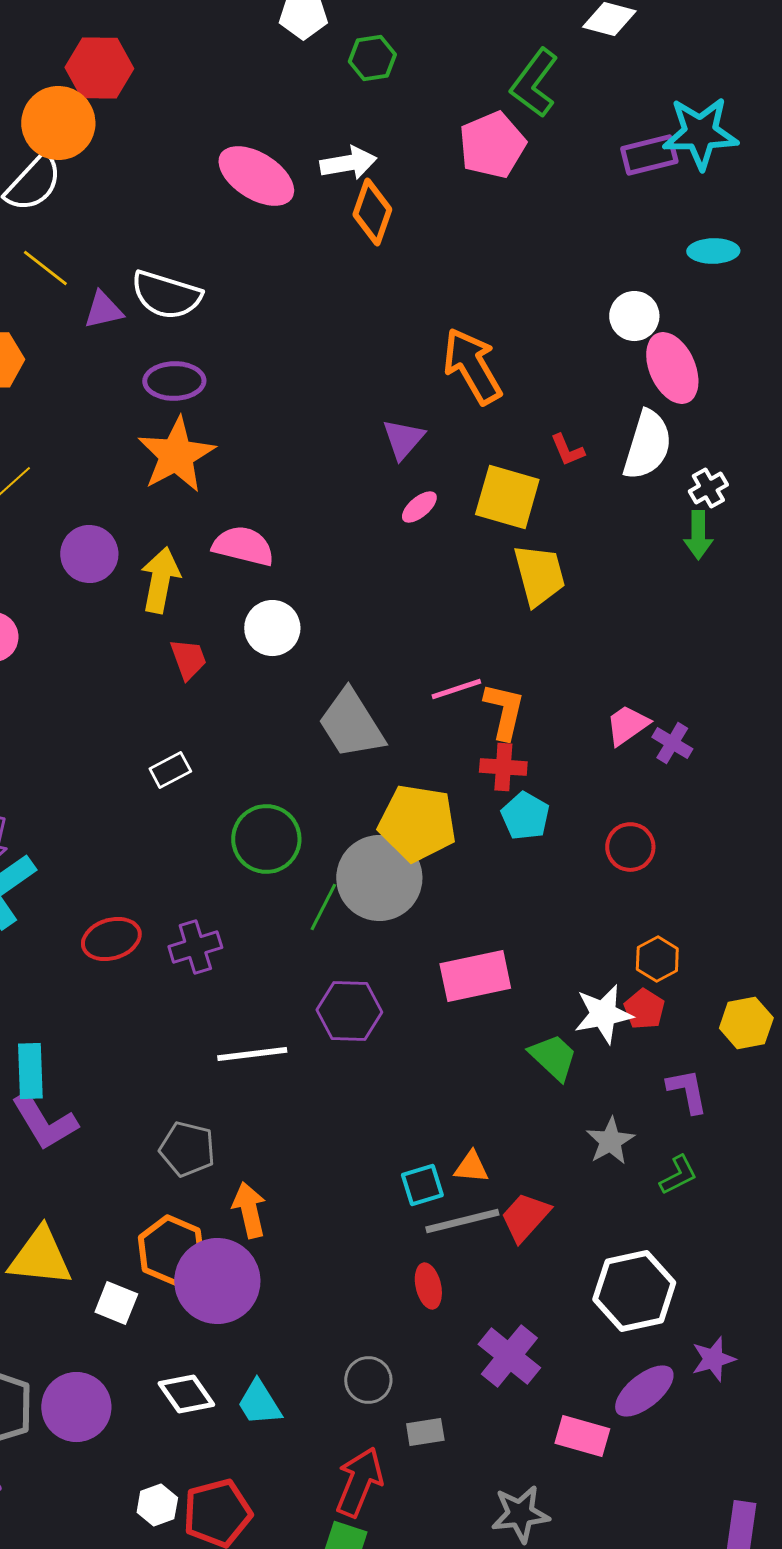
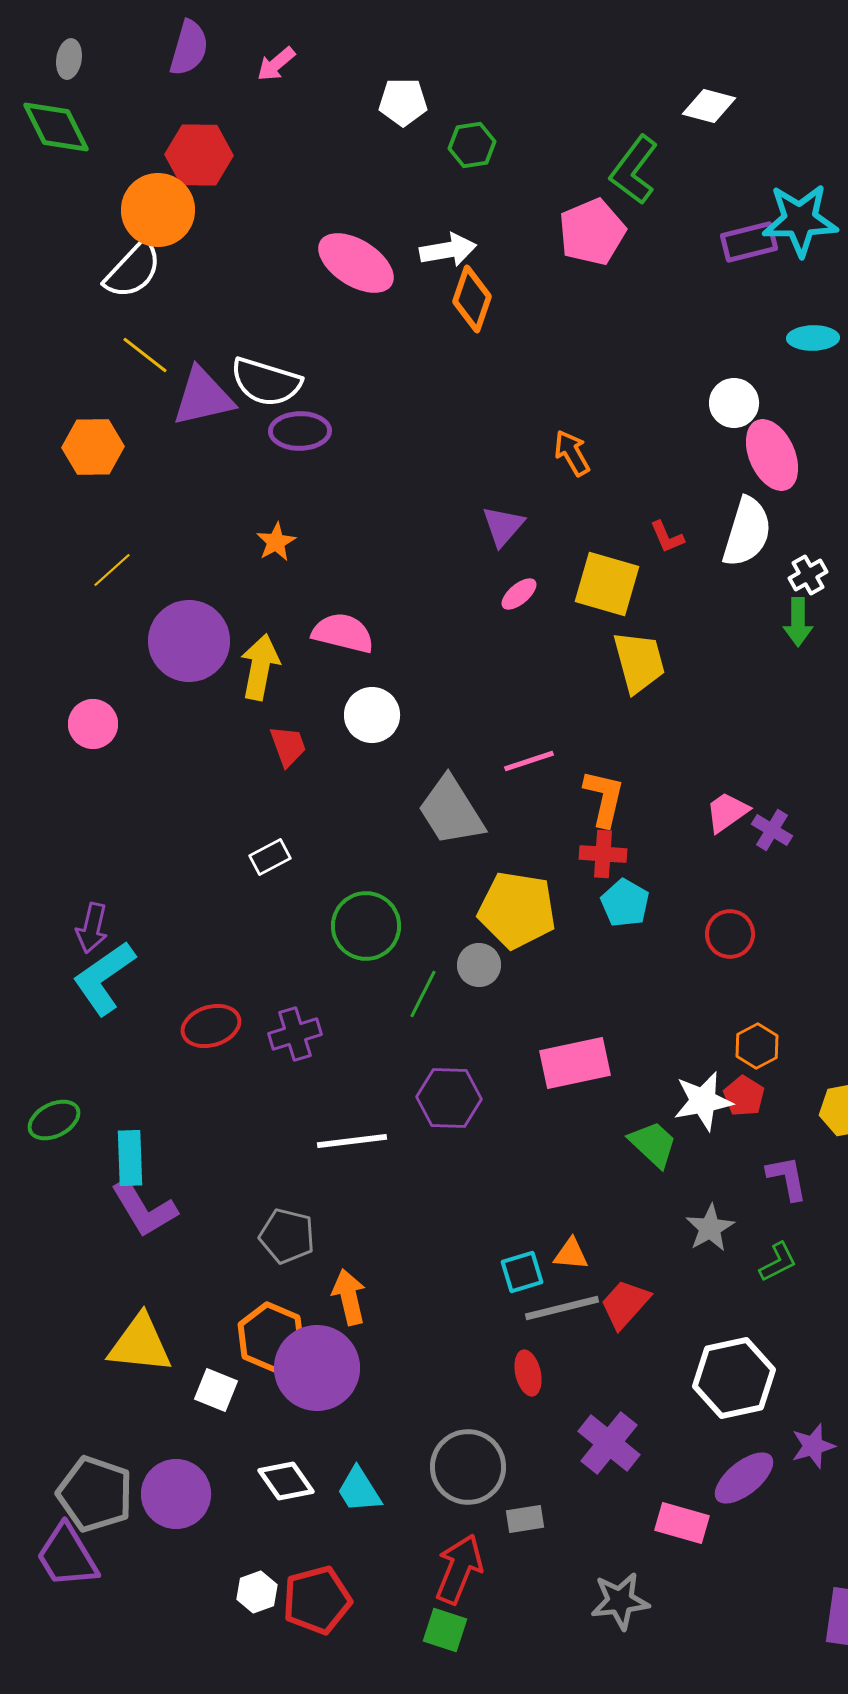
purple triangle: (103, 310) -> (203, 397), size x1.6
orange arrow: (472, 366) -> (572, 453), size x0.6
purple ellipse: (174, 381) -> (300, 431), moved
orange star: (176, 455) -> (276, 542), size x0.5
purple circle: (89, 554) -> (189, 641), size x1.4
pink line: (456, 689) -> (529, 761), moved
gray circle: (379, 878) -> (479, 965), size x0.5
gray circle: (368, 1380) -> (468, 1467), size x1.6

